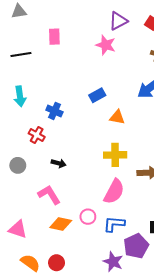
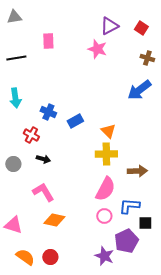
blue rectangle: (97, 95) -> (75, 121), moved
orange triangle: (117, 117) -> (108, 131), moved, turned 35
black arrow: (59, 163) -> (43, 159), moved
pink circle: (88, 217) -> (104, 216), moved
blue L-shape: (114, 224) -> (129, 206), moved

